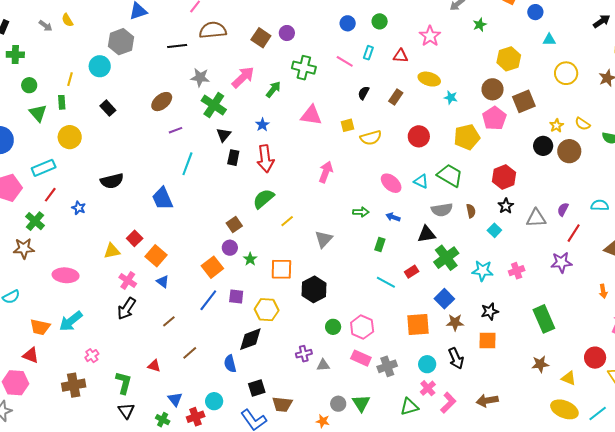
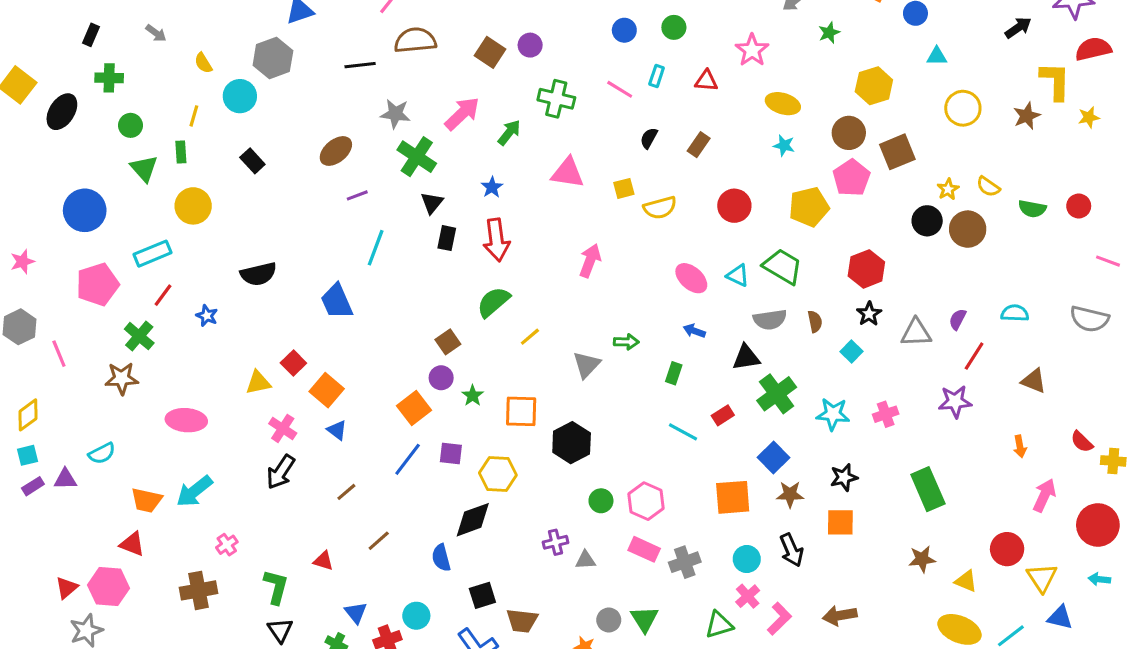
yellow semicircle: (67, 20) -> (203, 63), moved
yellow ellipse: (429, 79) -> (783, 104), moved
green arrow: (361, 212) -> (626, 342), moved

